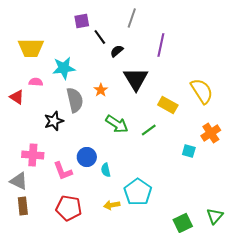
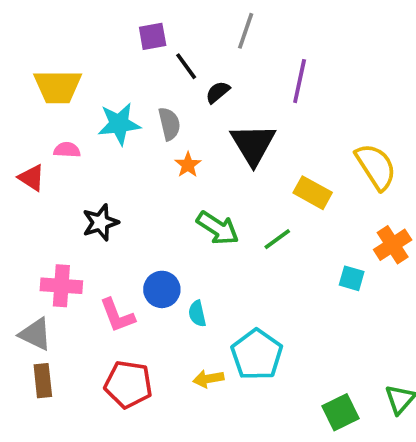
gray semicircle: (75, 100) -> (169, 124), moved, size x0.7

